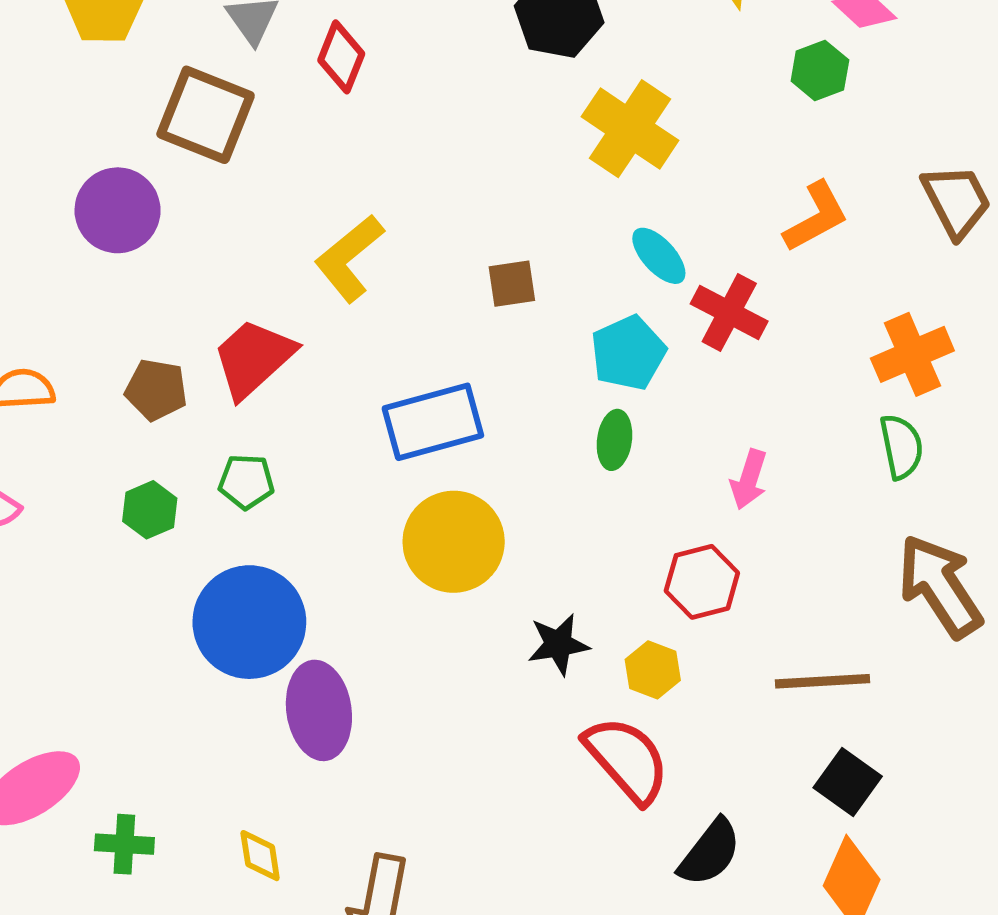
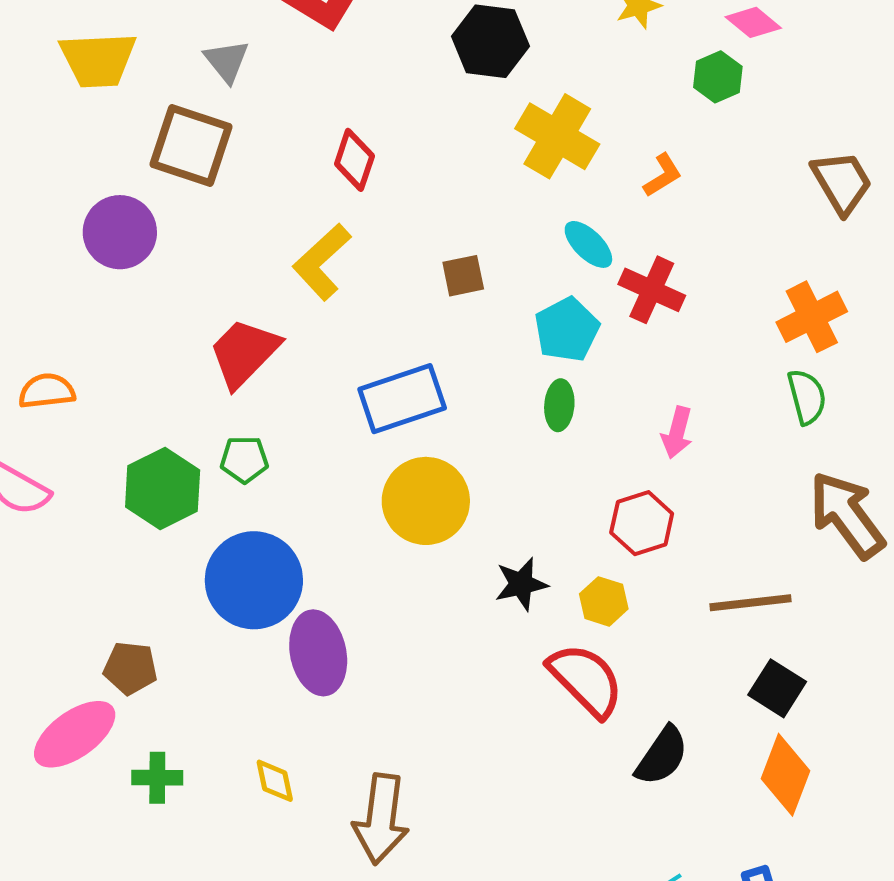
red diamond: (341, 57) -> (354, 160), moved
orange L-shape: (816, 217) -> (663, 175), moved, size x0.7
brown pentagon: (156, 390) -> (130, 668), moved
green hexagon: (150, 510) -> (163, 489), size x1.6

